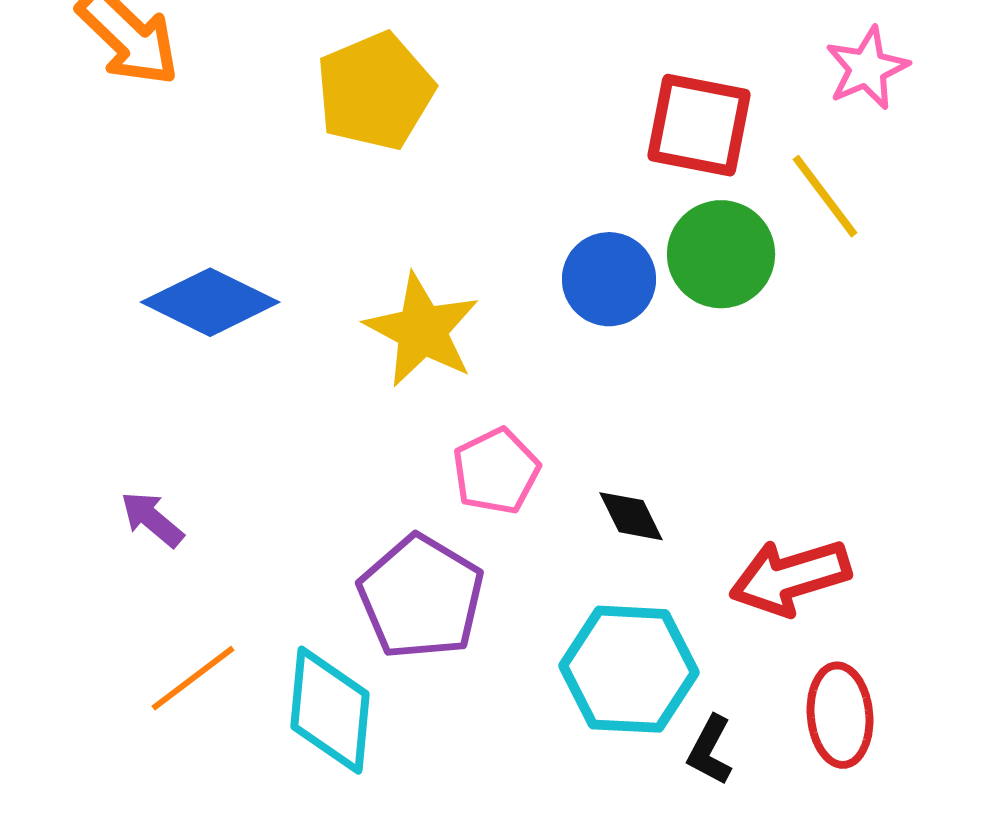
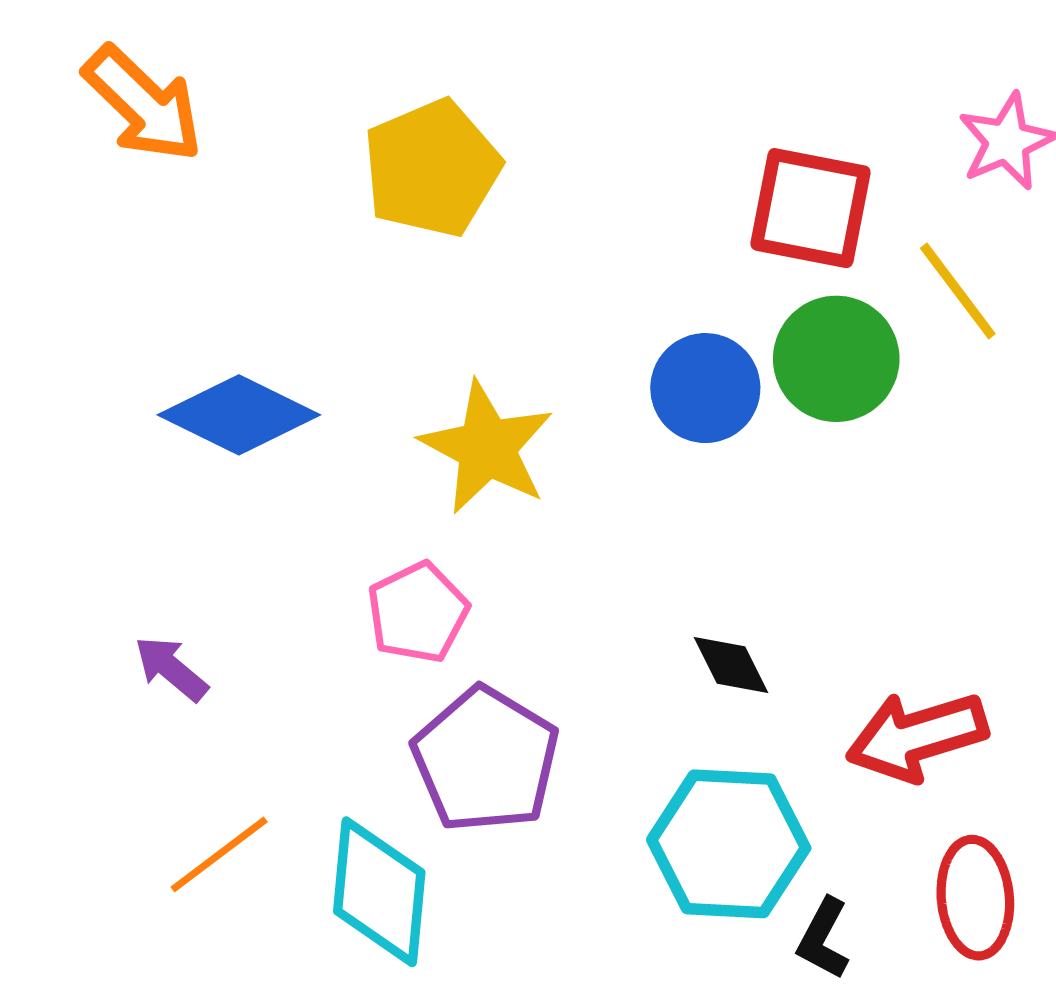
pink pentagon: (496, 471) -> (418, 612), moved

